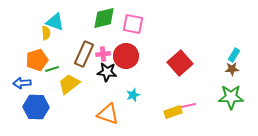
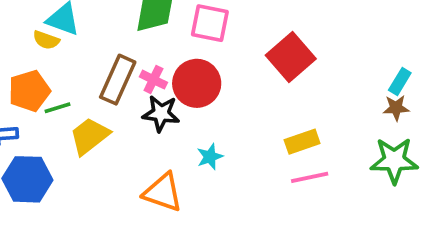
yellow semicircle: (46, 33) -> (46, 40), turned 112
pink cross: (103, 54) -> (153, 80), turned 32
red square: (180, 63) -> (291, 57), moved
yellow rectangle: (173, 112) -> (302, 142), moved

